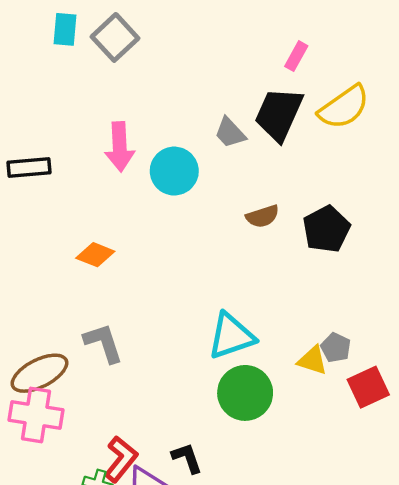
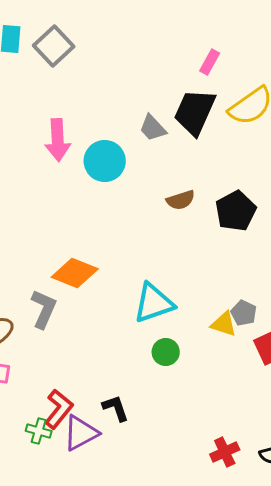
orange diamond: (95, 255) -> (75, 273), moved, size x1.4
gray L-shape: (103, 343) -> (44, 309), turned 42
green circle: (245, 393) -> (166, 352), size x0.6

